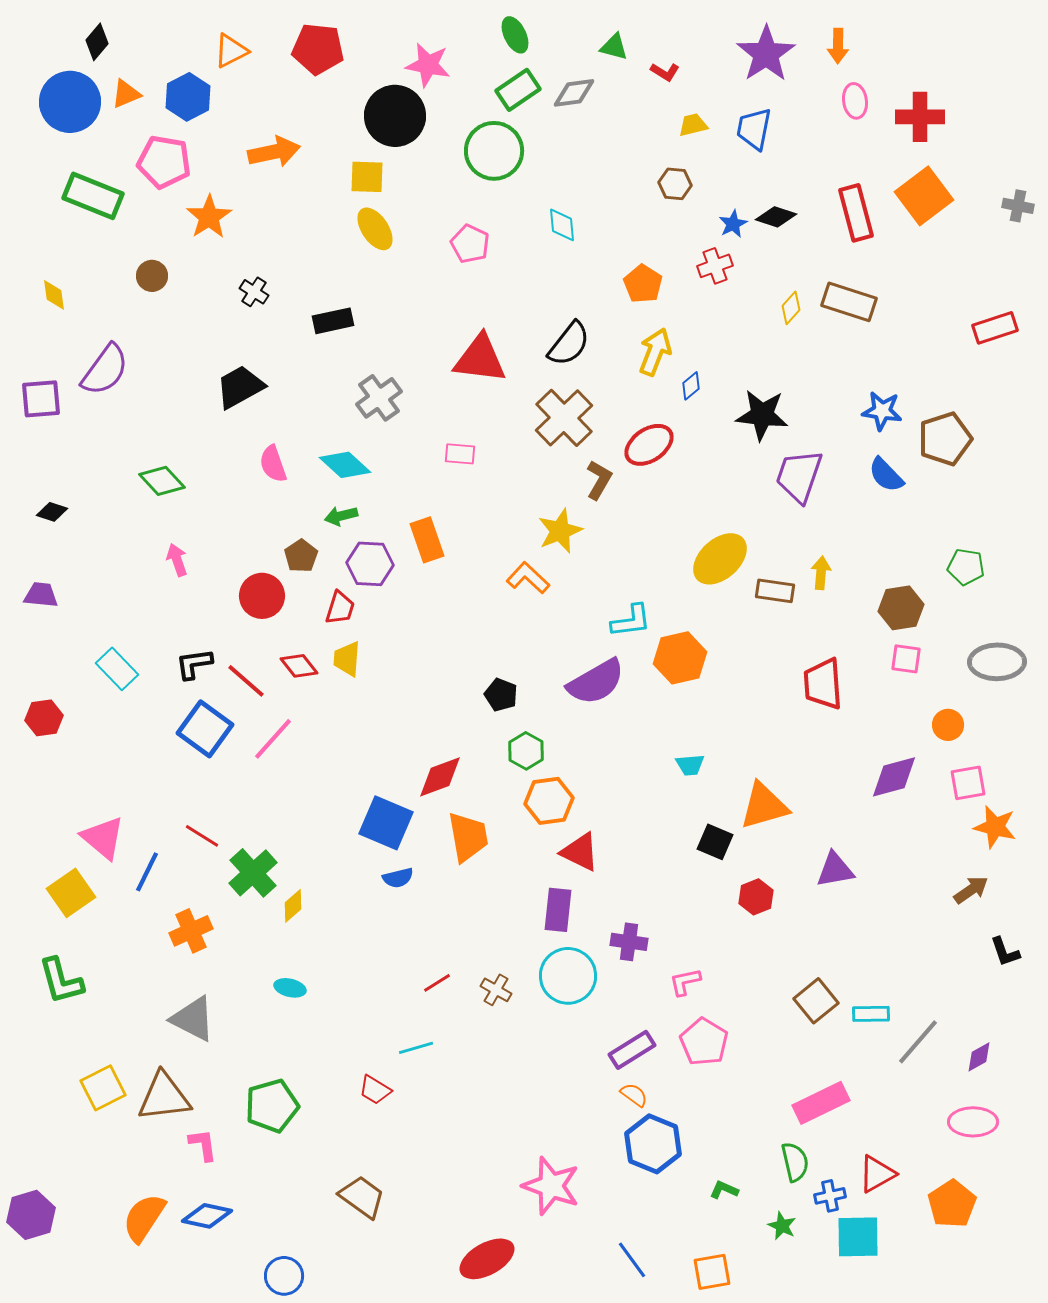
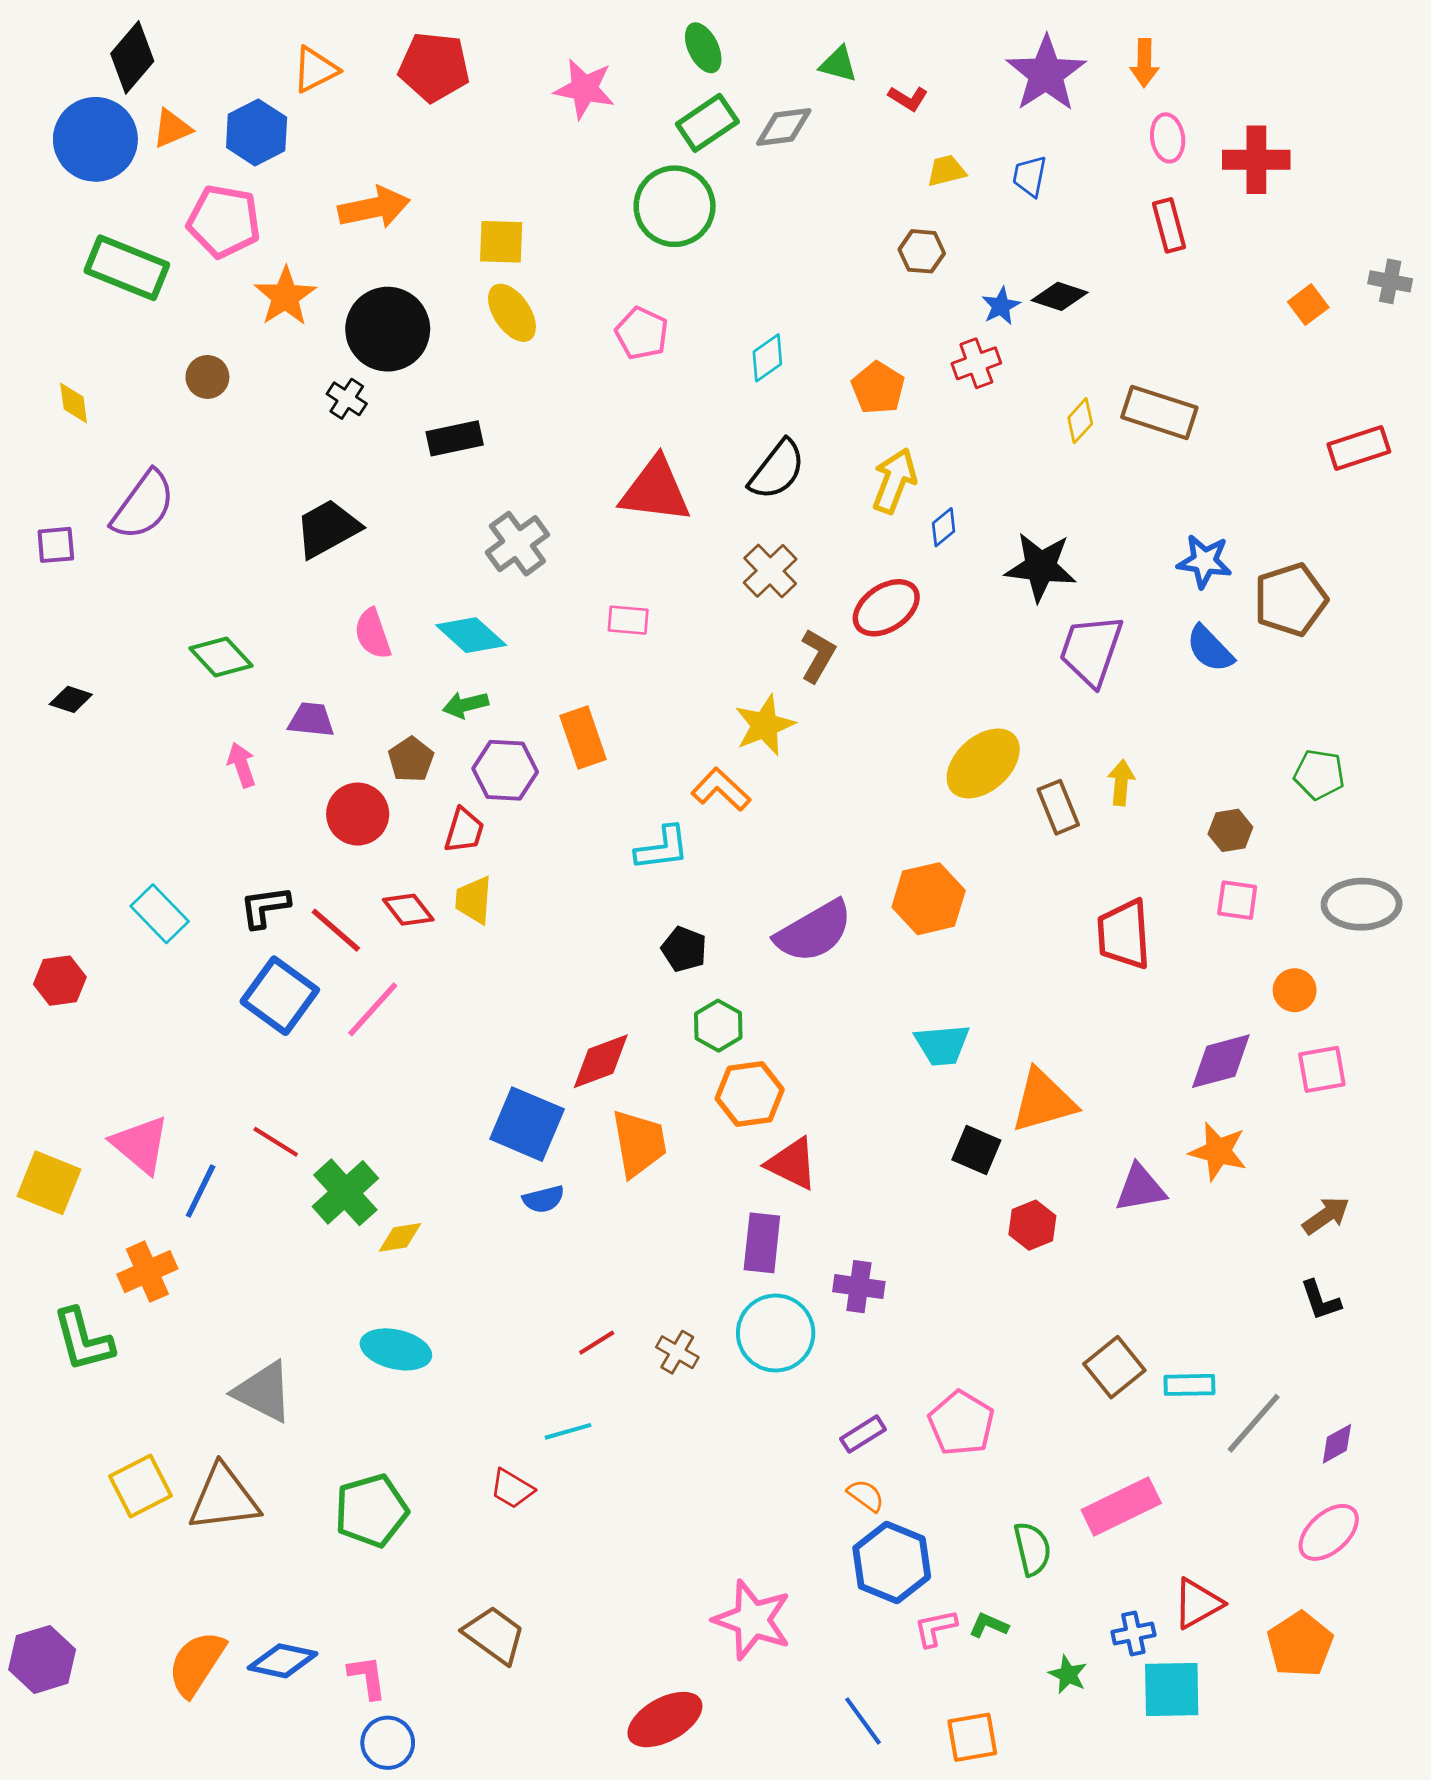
black diamond: (97, 42) -> (132, 57), size x1.4
black circle: (395, 116) -> (388, 329), moved
blue trapezoid: (754, 129) -> (1030, 176), size x0.7
orange square: (924, 196) -> (1308, 305), moved, size x0.5
red rectangle: (856, 213) -> (1169, 225), moved, size x0.7
cyan diamond: (562, 225) -> (767, 358), moved, turned 60
purple square: (41, 399) -> (56, 545), size x0.7
brown cross: (564, 418) -> (770, 571), size x0.7
brown rectangle: (775, 591) -> (1058, 807), turned 60
purple trapezoid: (41, 595) -> (311, 720), moved
brown hexagon: (901, 608) -> (1230, 830), size x0.7
cyan L-shape: (631, 621) -> (662, 848), moved
cyan trapezoid: (690, 765) -> (942, 1045), size x1.4
orange star: (995, 827) -> (1218, 1151), moved
yellow square: (71, 893) -> (49, 1183), moved, turned -33
yellow diamond: (293, 906) -> (400, 1237), turned 32
orange cross: (191, 931) -> (147, 1272), moved
black L-shape: (1005, 952) -> (1321, 1300), moved
pink L-shape: (685, 982) -> (935, 1628), moved
cyan ellipse: (290, 988) -> (396, 1349), size x1.6
purple rectangle: (632, 1050) -> (863, 1434), size x0.7
pink ellipse: (973, 1122) -> (1329, 1532), turned -42
pink L-shape: (203, 1145) -> (367, 1677), moved
green semicircle: (795, 1162) -> (1032, 1549), moved

